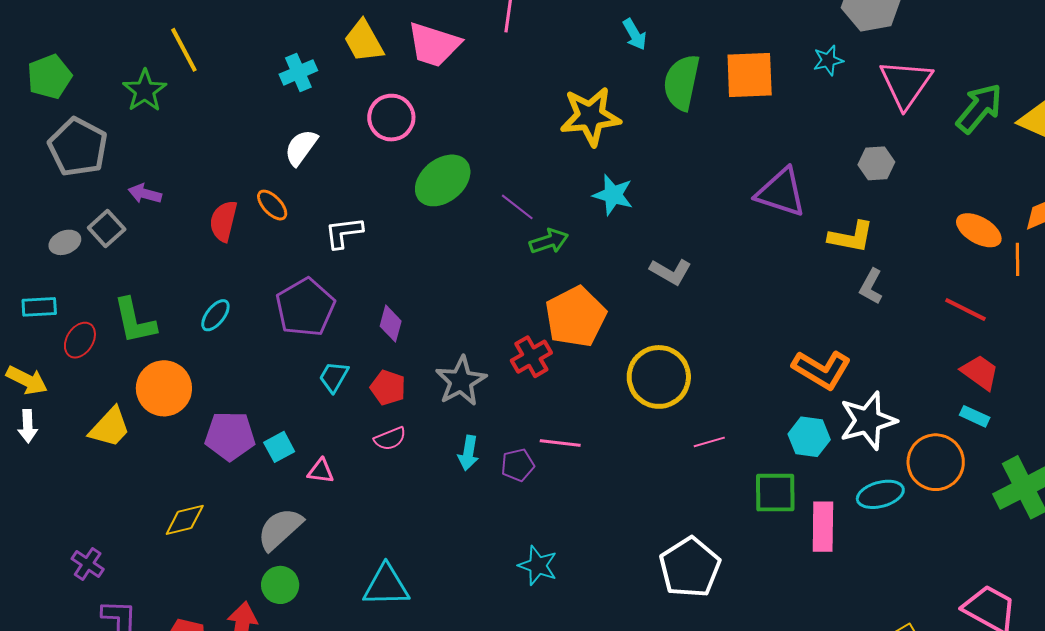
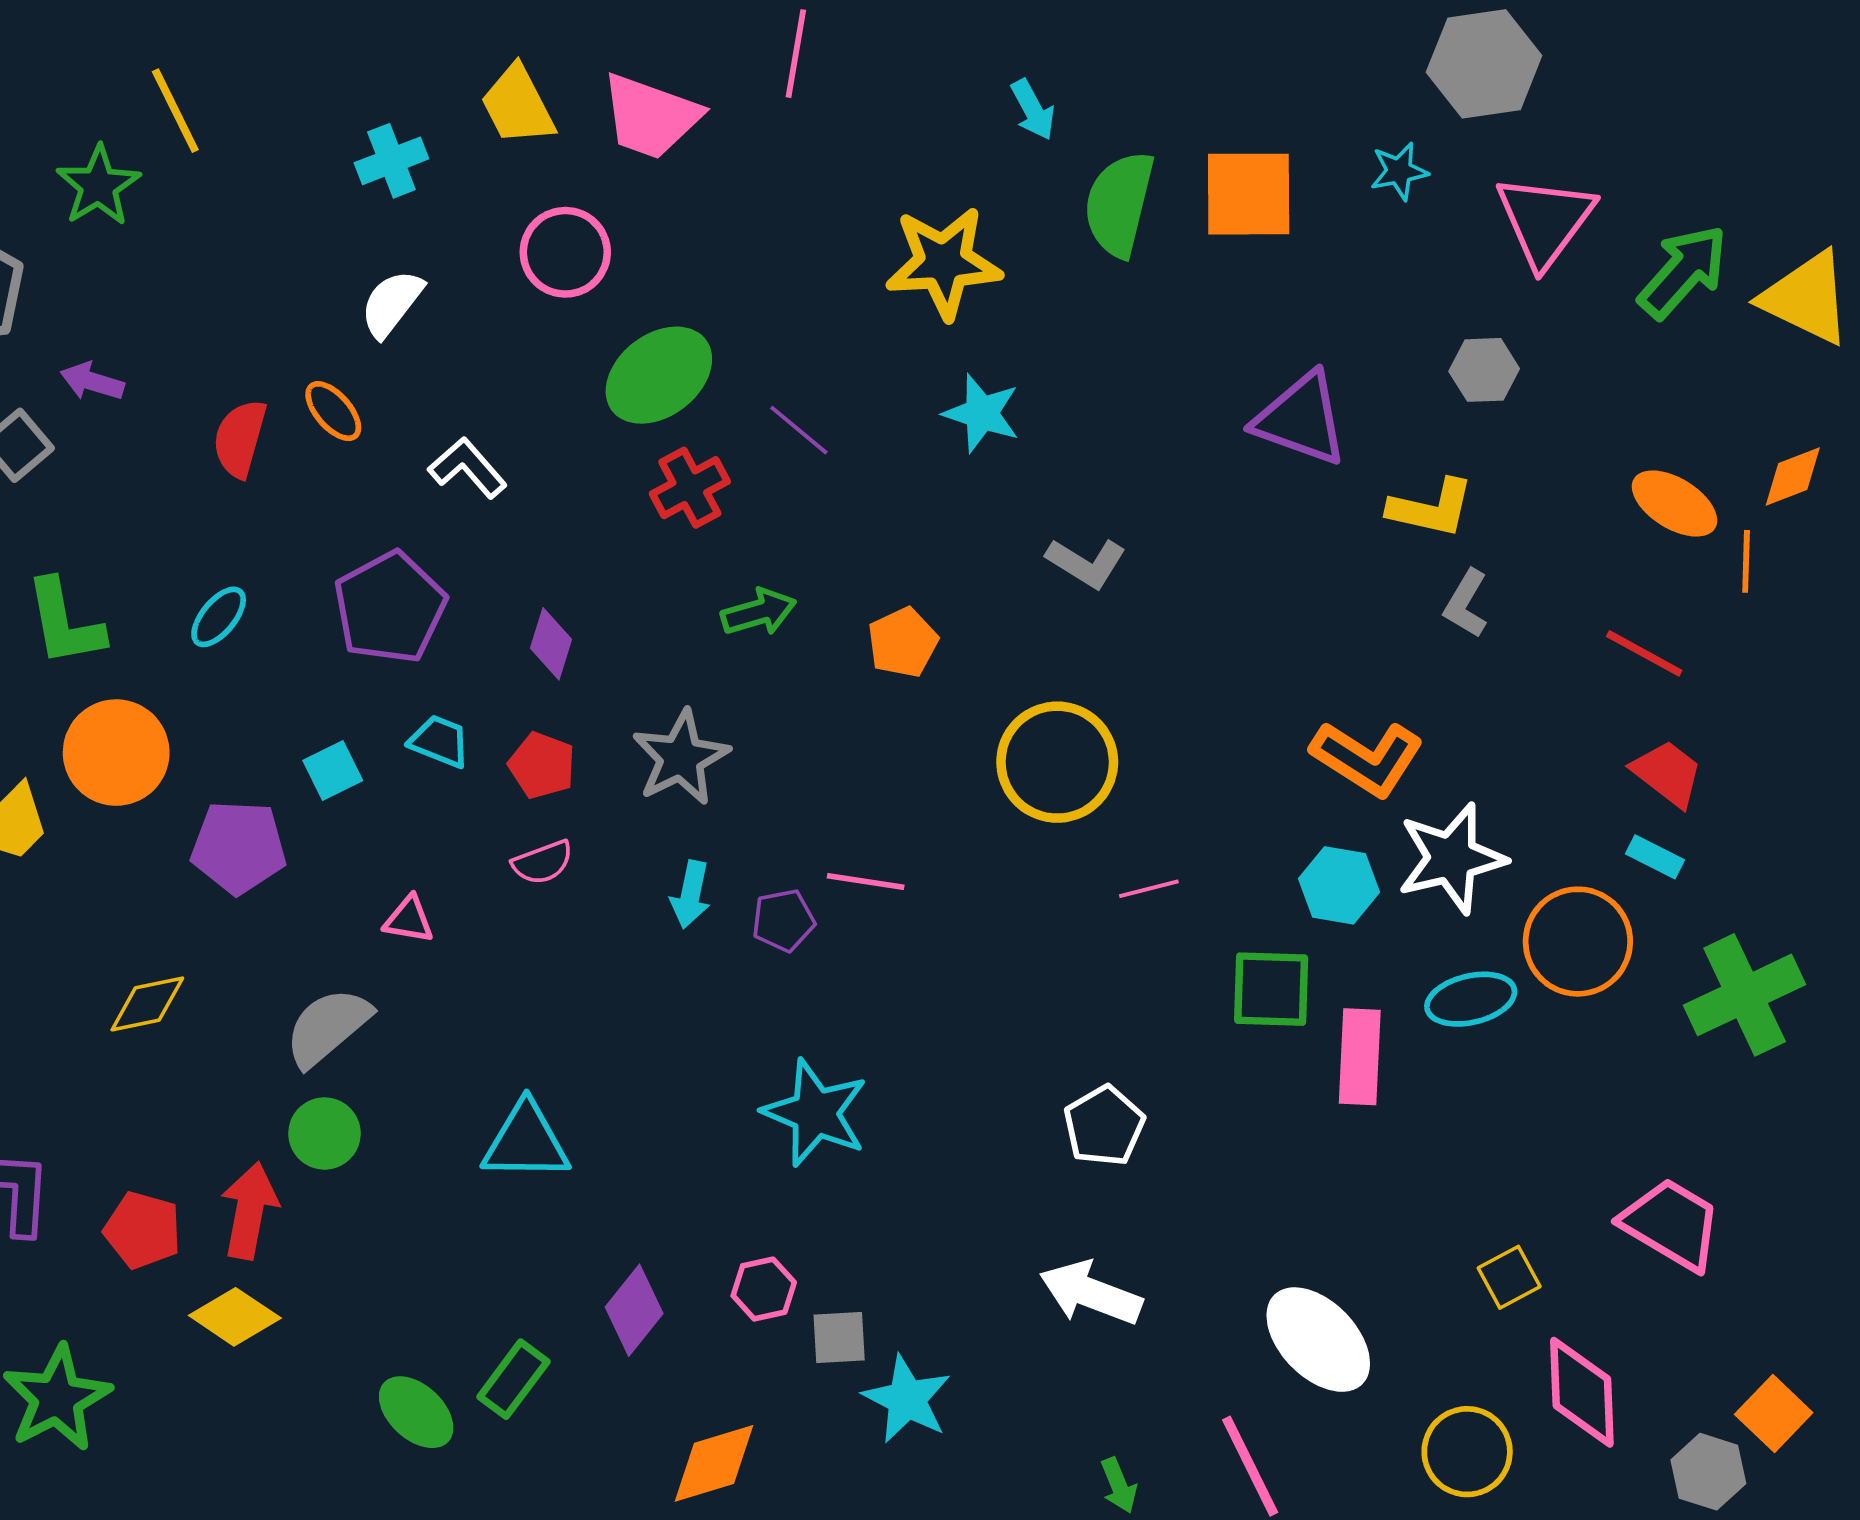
white L-shape: (344, 233) -> (468, 468), turned 54
green arrow: (549, 241) -> (759, 612), moved
orange pentagon: (576, 317) -> (903, 642), size x0.6
red cross: (531, 357) -> (690, 488), moved
cyan trapezoid: (334, 377) -> (440, 741), turned 80
cyan square: (279, 447) -> (333, 770), moved
cyan star: (538, 566) -> (815, 1113), size x1.4
white pentagon: (690, 567) -> (1104, 1126), size x0.7

